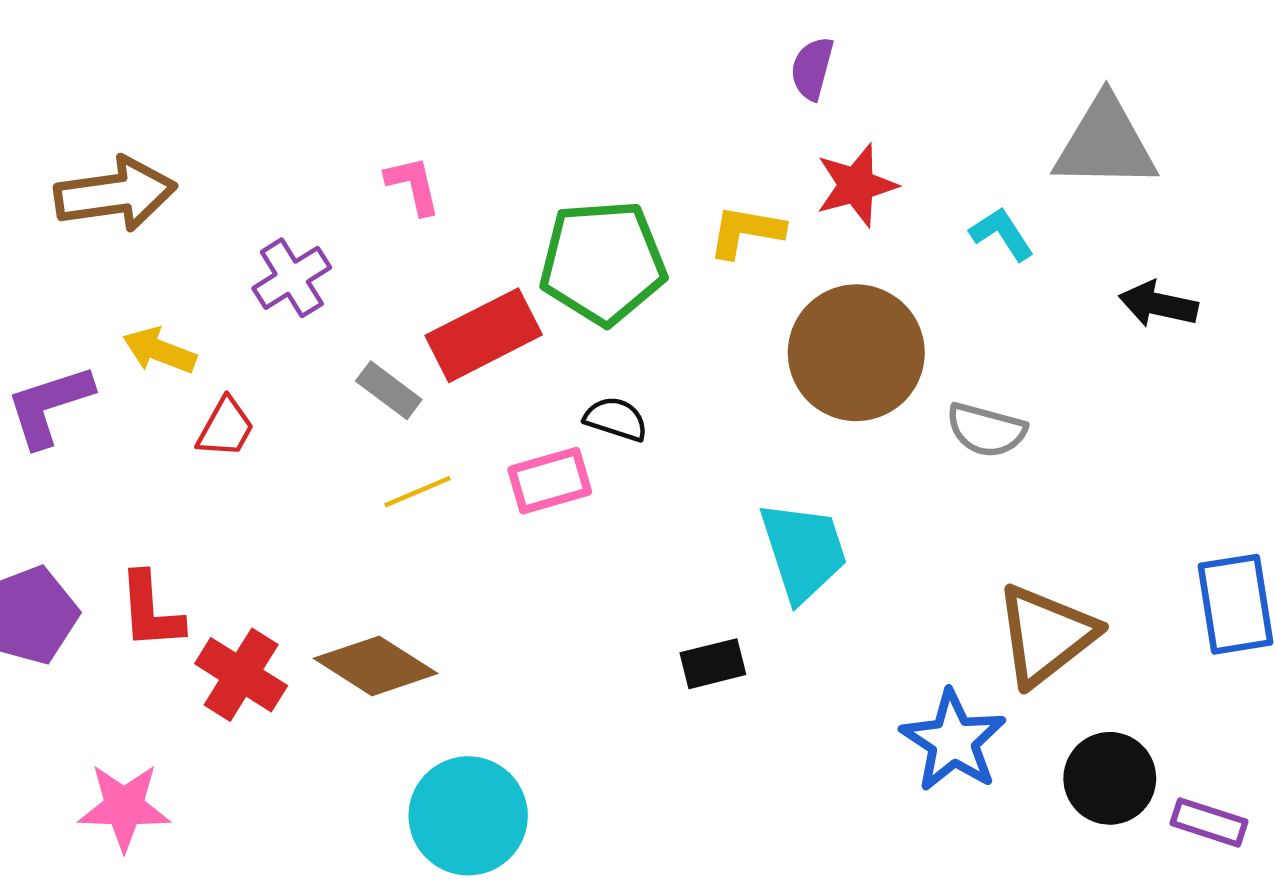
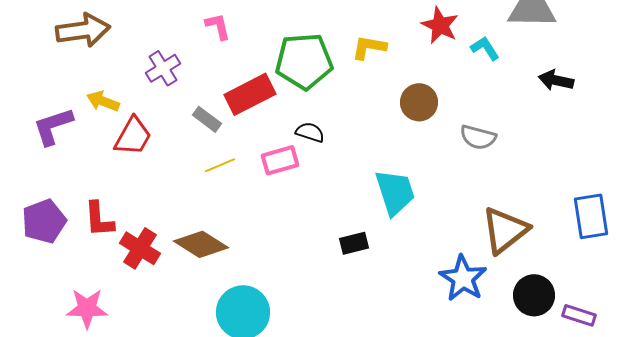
red star: (856, 185) -> (440, 25), moved, turned -30
brown circle: (856, 353) -> (419, 102), size x0.6
red trapezoid: (226, 428) -> (133, 136), size x1.4

